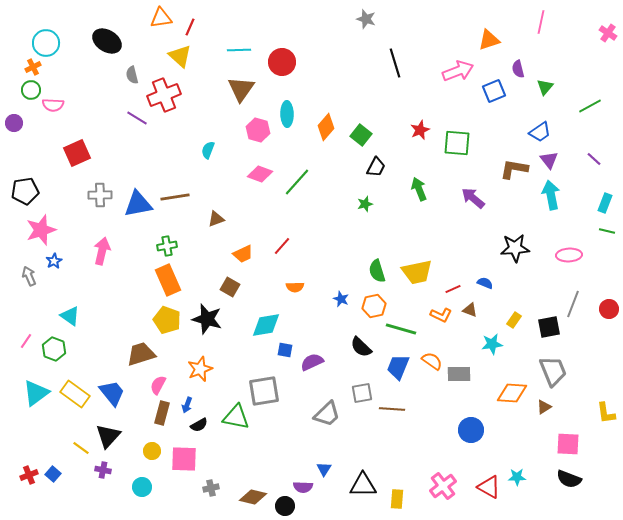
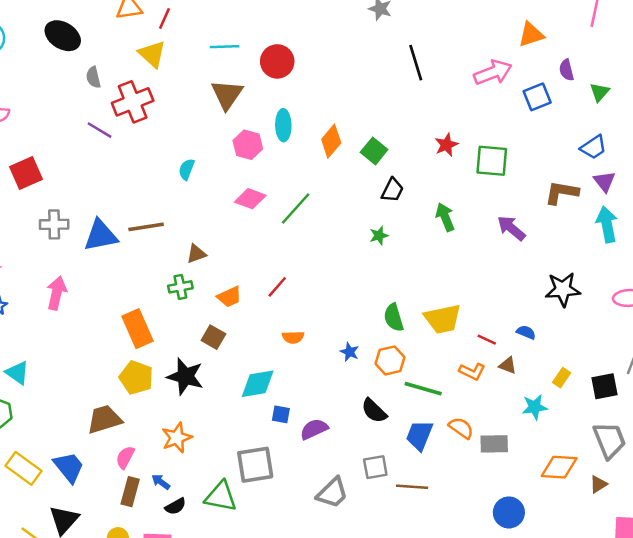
green cross: (167, 246) -> (180, 287), moved
red line: (453, 289) -> (487, 340), turned 49
blue arrow: (187, 405) -> (161, 482), turned 105

